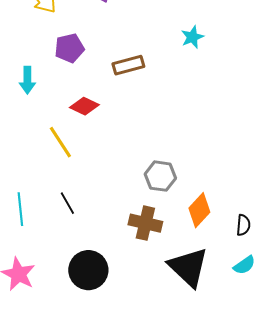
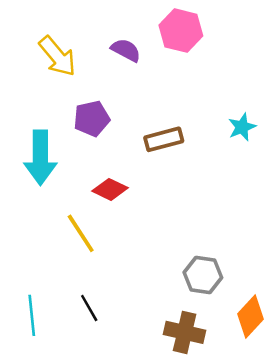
cyan star: (192, 37) -> (242, 127), moved
cyan arrow: (27, 80) -> (40, 158), size x1.6

